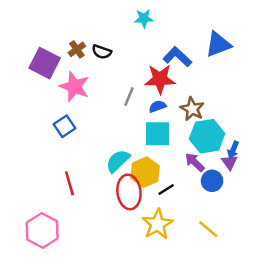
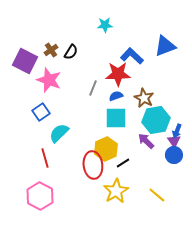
black semicircle: (102, 52) -> (71, 52), turned -77
cyan semicircle: (118, 161) -> (59, 133), moved
blue circle: (212, 181) -> (174, 155), moved
pink hexagon: (42, 230) -> (40, 196), moved

